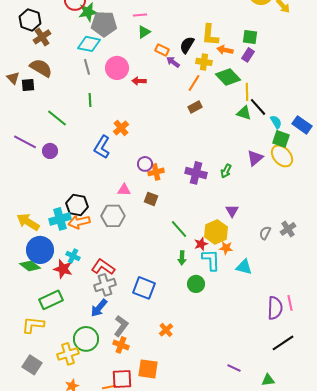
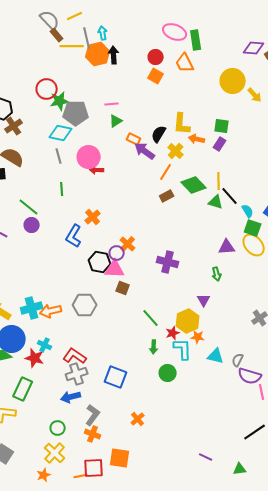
purple arrow: (173, 62) -> (145, 151), size x1.5
yellow cross: (204, 62) -> (176, 151), turned 35
green diamond: (228, 77) -> (194, 185), moved
red arrow: (139, 81) -> (97, 170), moved
purple circle: (50, 151) -> (32, 225), moved
purple triangle: (255, 158) -> (227, 247), turned 36
green arrow: (226, 171) -> (217, 274), moved, turned -40
orange cross: (156, 172) -> (128, 244), moved, turned -35
pink triangle: (124, 190) -> (115, 269), moved, size x1.5
black hexagon: (77, 205) -> (100, 262), moved
gray semicircle: (265, 233) -> (238, 360), moved
green rectangle: (51, 300) -> (23, 389), turned -40
blue arrow: (99, 308) -> (71, 397), turned 36
purple semicircle: (275, 308) -> (250, 376), moved, turned 105
green circle: (86, 339) -> (58, 428), size x0.6
yellow cross: (68, 354) -> (55, 453), moved, turned -30

